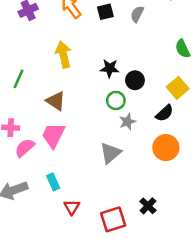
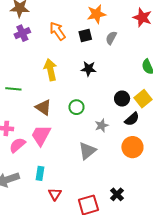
black star: (110, 68) -> (89, 69), moved
green line: (18, 79) -> (13, 89), turned 70
black circle: (135, 80) -> (122, 99), moved
green circle: (116, 100) -> (76, 107), moved
cyan rectangle: (53, 182) -> (40, 173), turned 32

